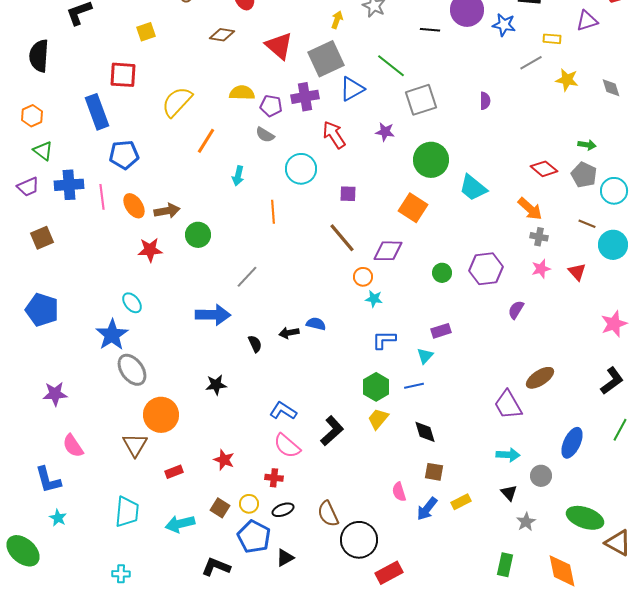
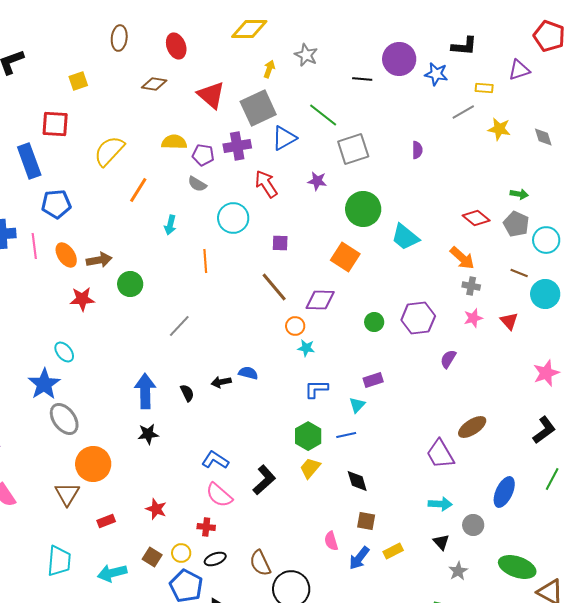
blue arrow: (213, 315) -> (145, 391), moved, turned -92

